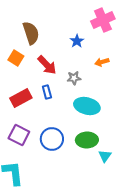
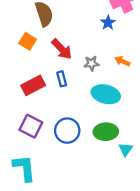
blue star: (77, 41) -> (108, 23), moved
orange arrow: (102, 62) -> (122, 61), moved, turned 40

